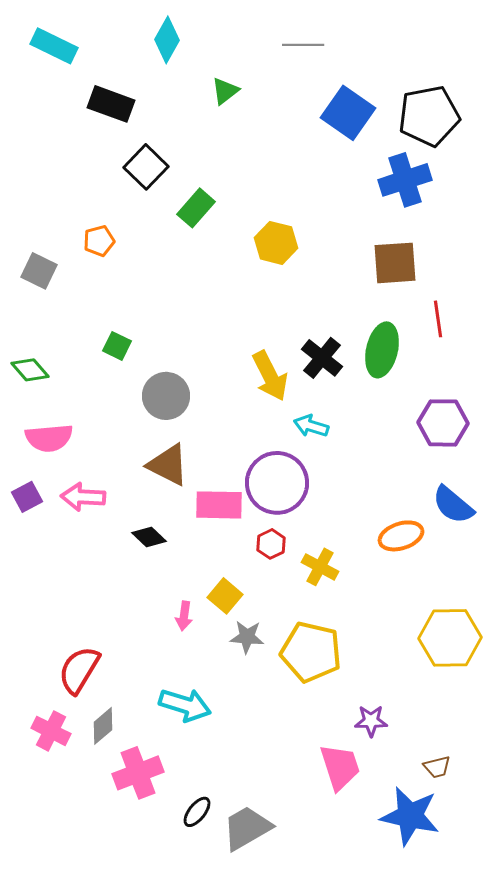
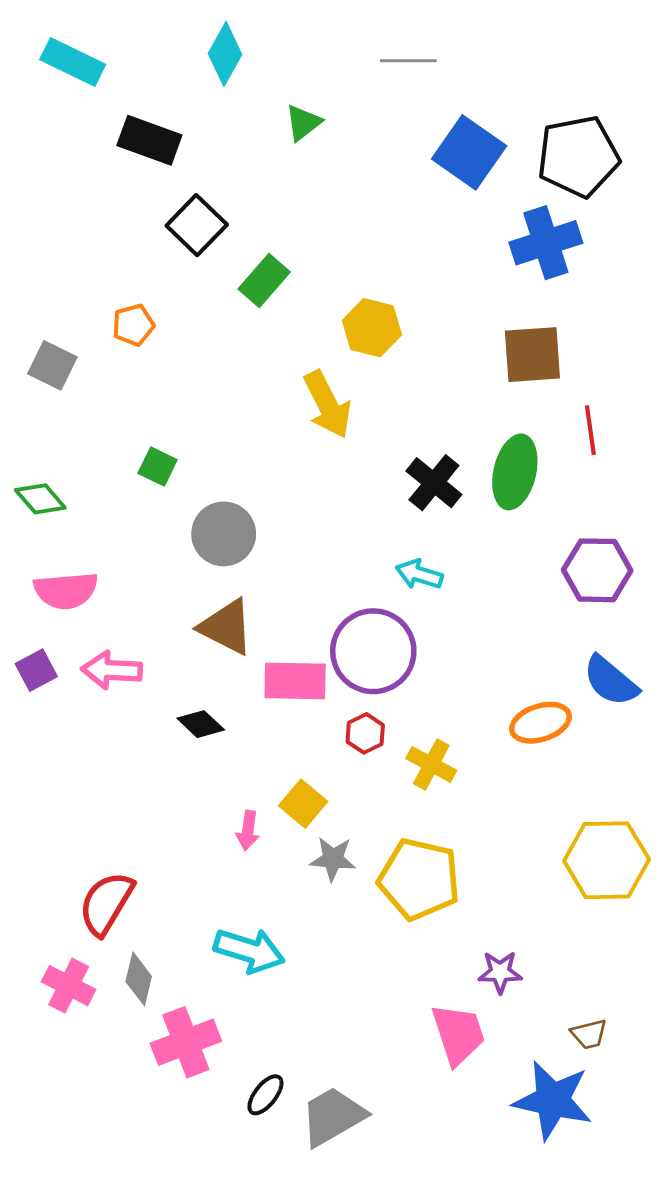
yellow arrow: (270, 376) -> (327, 404), moved
gray diamond: (103, 726) -> (139, 979), turned -36

